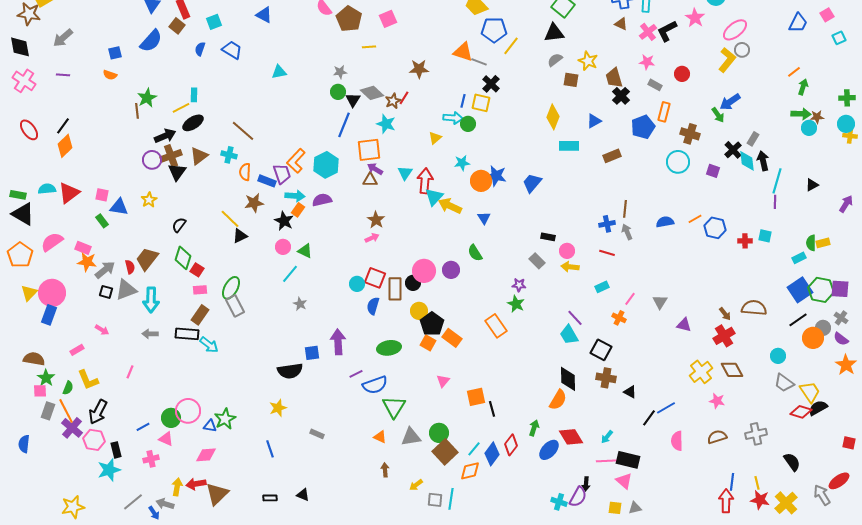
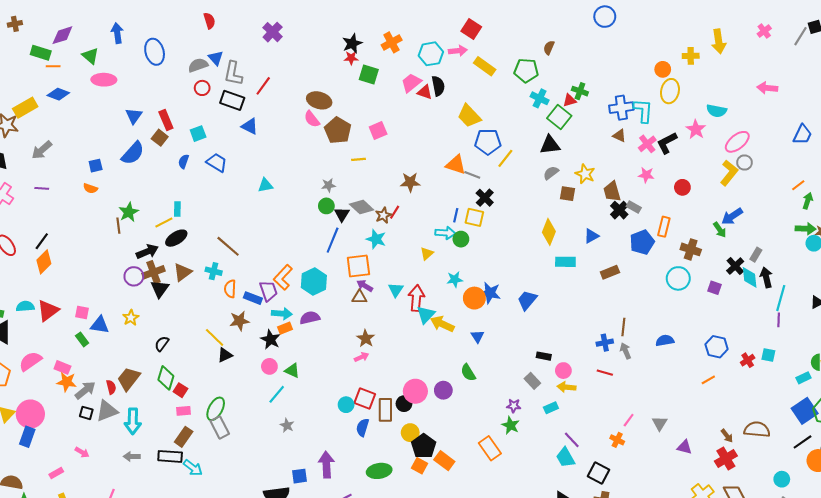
gray rectangle: (655, 85) -> (634, 207), moved
orange rectangle: (298, 210) -> (285, 328), turned 32
orange line: (695, 219) -> (708, 380), moved
red cross: (745, 241) -> (748, 360), turned -32
cyan rectangle: (602, 287) -> (551, 408), moved

